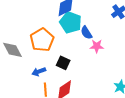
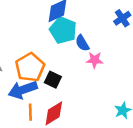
orange pentagon: (42, 40) -> (30, 67), moved
blue arrow: (39, 72) -> (23, 90), size x1.6

